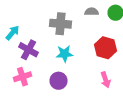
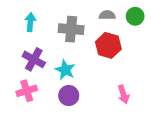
cyan arrow: (12, 33) -> (30, 22), moved, turned -35
red hexagon: (106, 48) -> (108, 45), moved
cyan star: (64, 54) -> (65, 70), moved, turned 30

